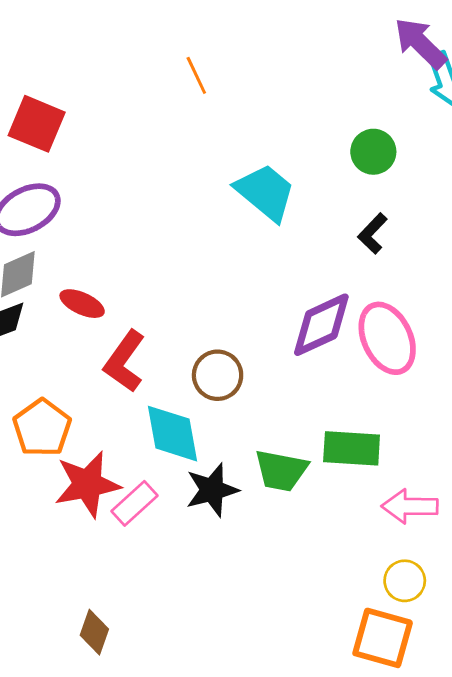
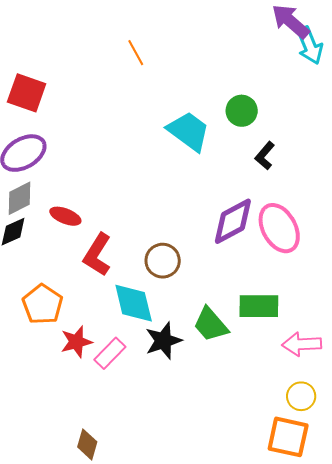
green circle: (373, 152) -> (242, 111), moved
green trapezoid: (281, 471) -> (211, 324), turned 42
red star: (87, 484) -> (76, 342), size x0.7

